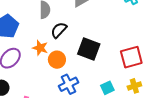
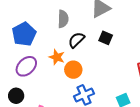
black square: (89, 49) -> (106, 38), moved, size x0.6

